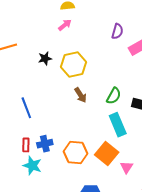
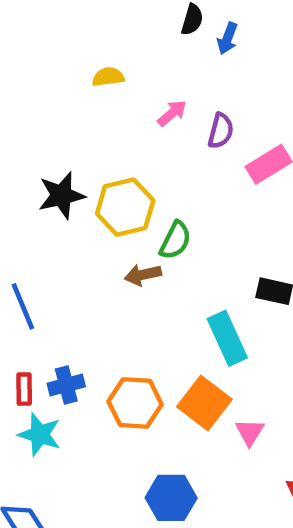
pink arrow: (65, 25) -> (172, 113), moved
black star: (45, 58) -> (61, 195), size x1.5
brown arrow: (81, 95) -> (143, 275), turned 112
green semicircle: (114, 96) -> (175, 240), moved

